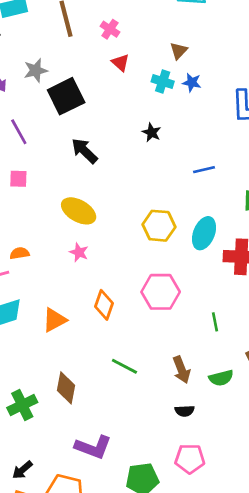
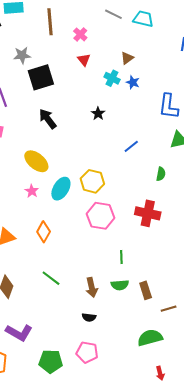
blue line: (204, 170) -> (131, 146), turned -35
cyan ellipse: (204, 233) -> (61, 189), moved
pink hexagon: (161, 292) -> (101, 216), moved
green semicircle: (221, 378) -> (120, 285), moved

